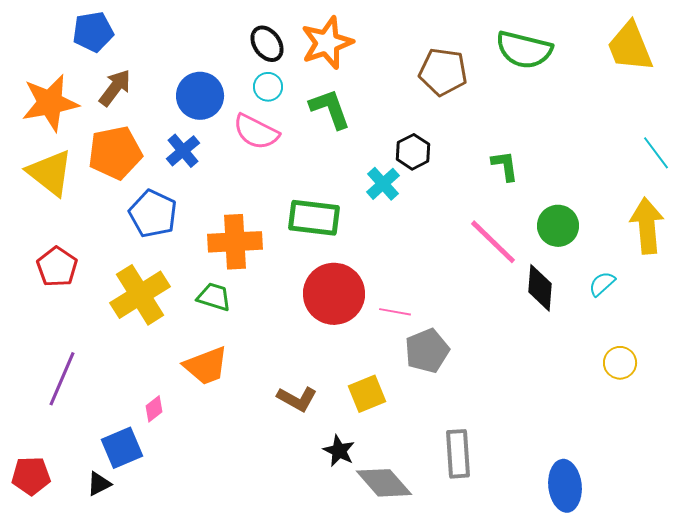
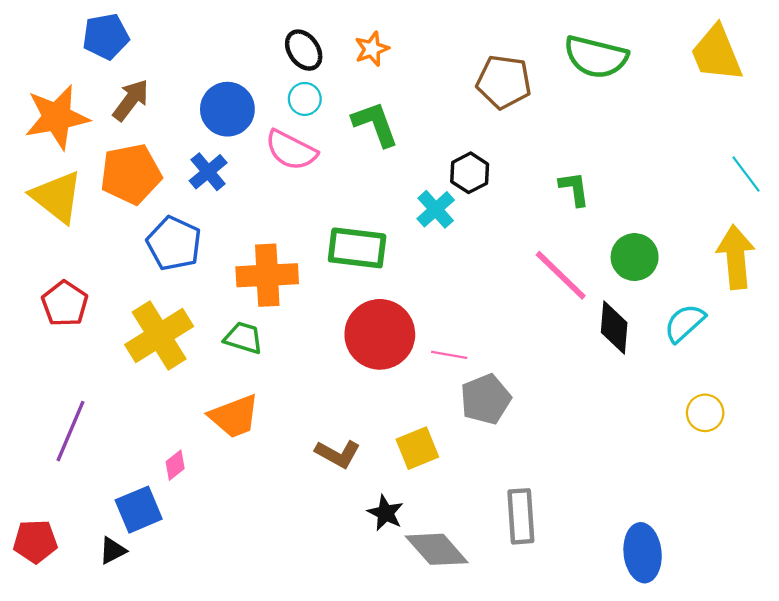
orange star: (327, 43) -> (372, 49), size x0.6
cyan semicircle: (602, 284) -> (685, 323), size x1.4

